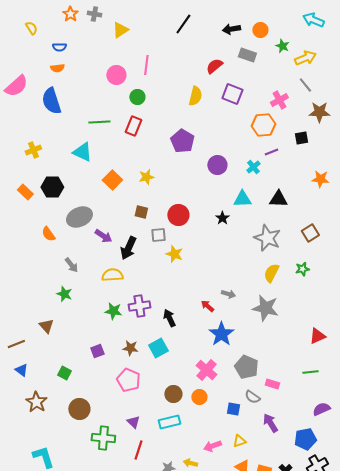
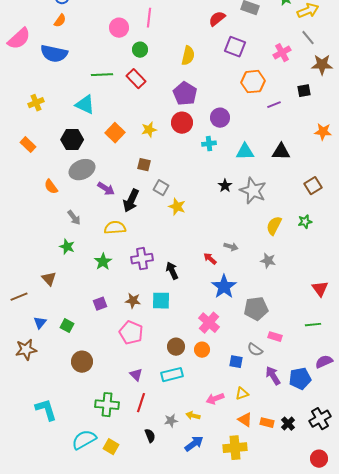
orange semicircle: (57, 68) -> (60, 21), turned -48
yellow semicircle: (195, 96) -> (188, 56), moved
blue semicircle: (51, 101) -> (54, 54), turned -60
orange hexagon: (263, 125) -> (253, 82), moved
red rectangle: (133, 126) -> (136, 79), turned -66
cyan cross: (253, 167) -> (209, 144), moved, turned 32
black hexagon: (52, 187) -> (72, 140), moved
red circle: (178, 215) -> (182, 123), moved
black star: (222, 218) -> (225, 186), moved
gray square: (158, 235) -> (161, 188), turned 35
gray star: (267, 238) -> (253, 191), moved
gray star: (265, 308) -> (268, 261), size x0.6
green star: (113, 311) -> (103, 262), moved, turned 30
red triangle: (317, 336) -> (320, 289), turned -42
cyan square: (158, 348) -> (161, 301), turned 30
gray pentagon: (246, 367) -> (256, 309), moved, turned -30
blue triangle: (21, 370) -> (40, 323), moved, turned 32
brown star: (36, 402) -> (26, 350), moved, turned 30
green cross: (103, 438) -> (107, 405), moved
blue pentagon: (305, 439) -> (300, 379), moved

